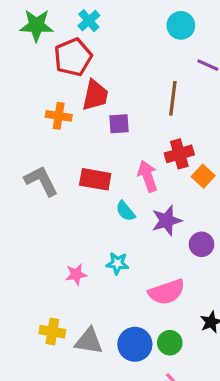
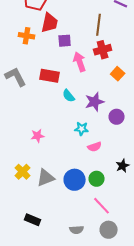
red cross: (179, 154) -> (103, 50), moved
pink arrow: (148, 176) -> (80, 62), moved
cyan star: (117, 263) -> (82, 129), moved
pink semicircle: (167, 292) -> (95, 147), size x0.6
yellow cross: (52, 332) -> (23, 172), turned 35
gray triangle: (89, 341) -> (46, 178), turned -30

